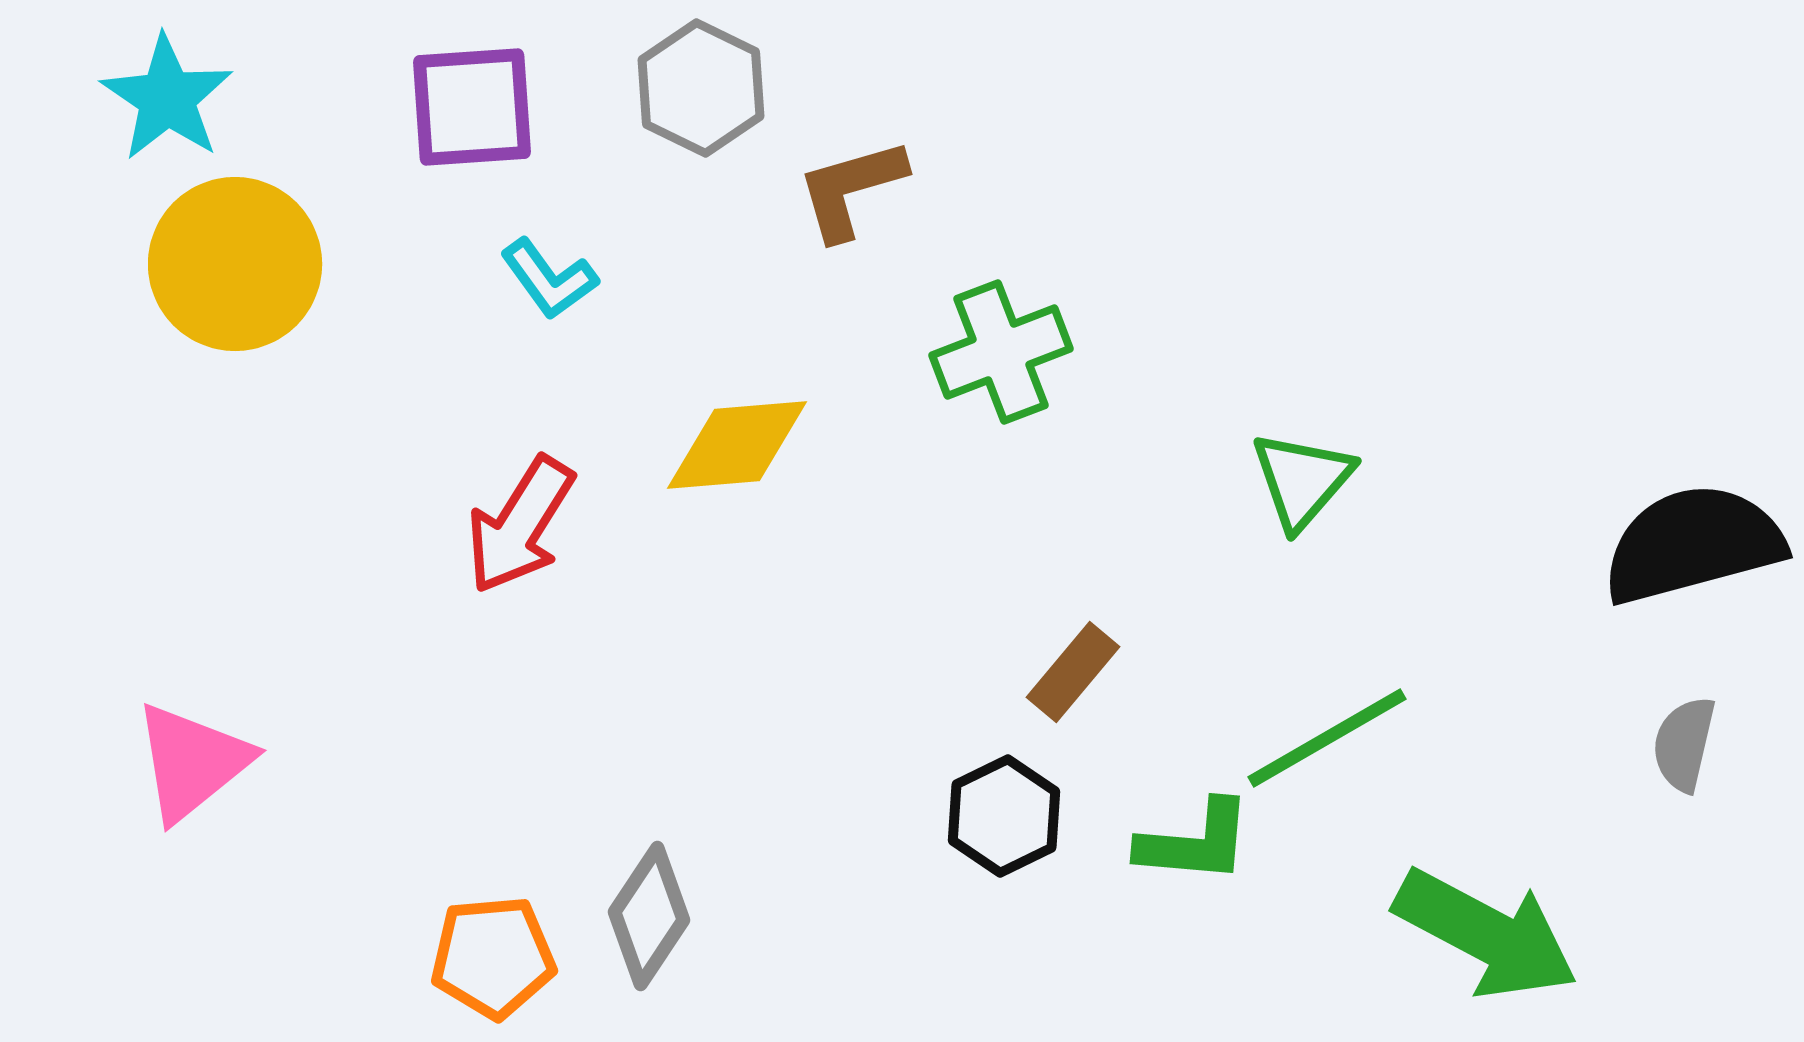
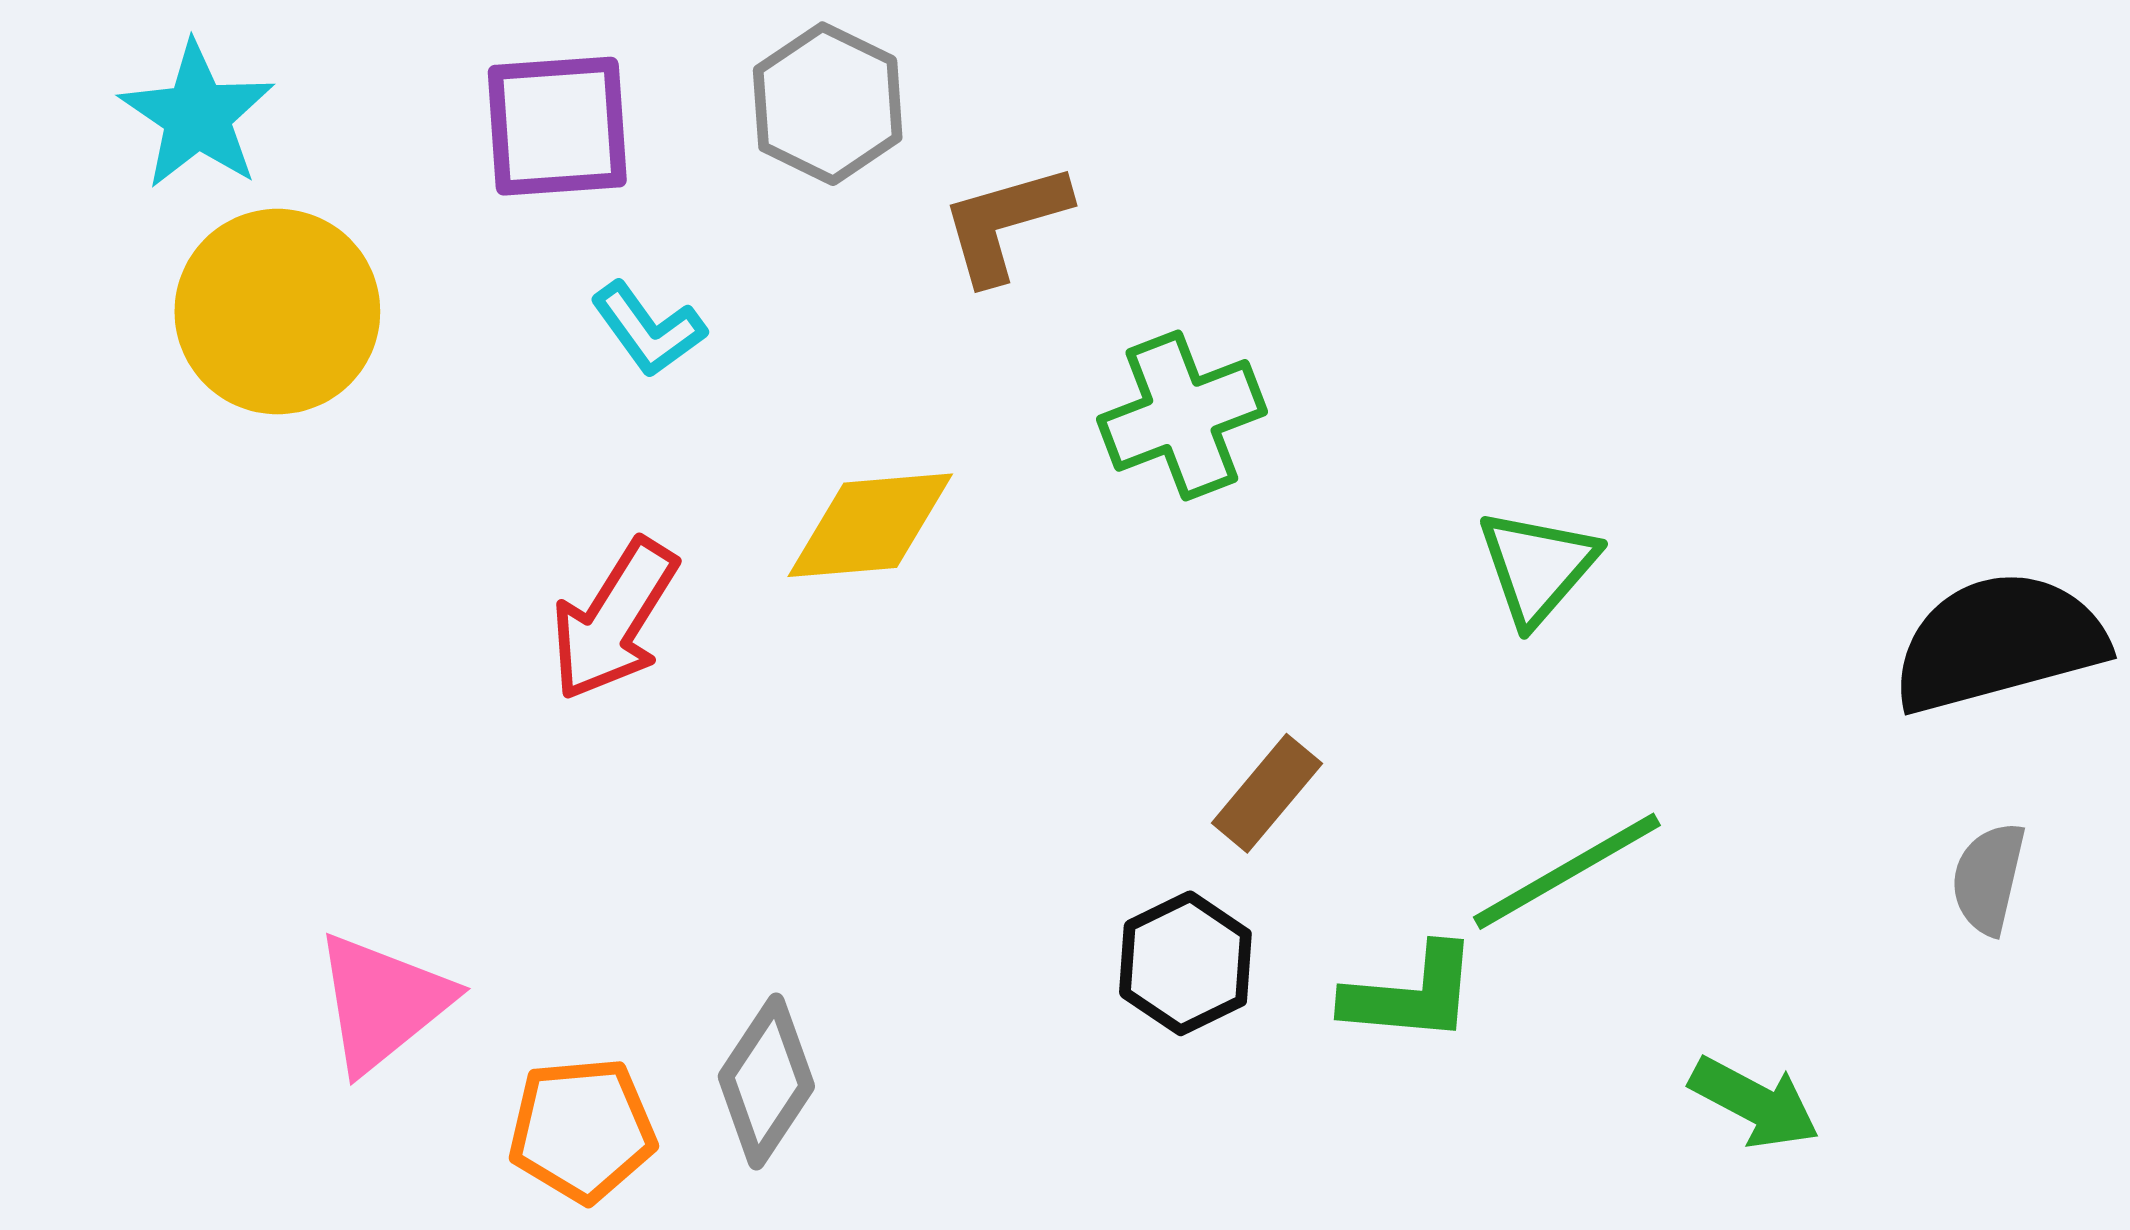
pink triangle: (192, 762) -> (382, 1002), moved
green arrow: (1486, 934) -> (1755, 1103), size x0.6

